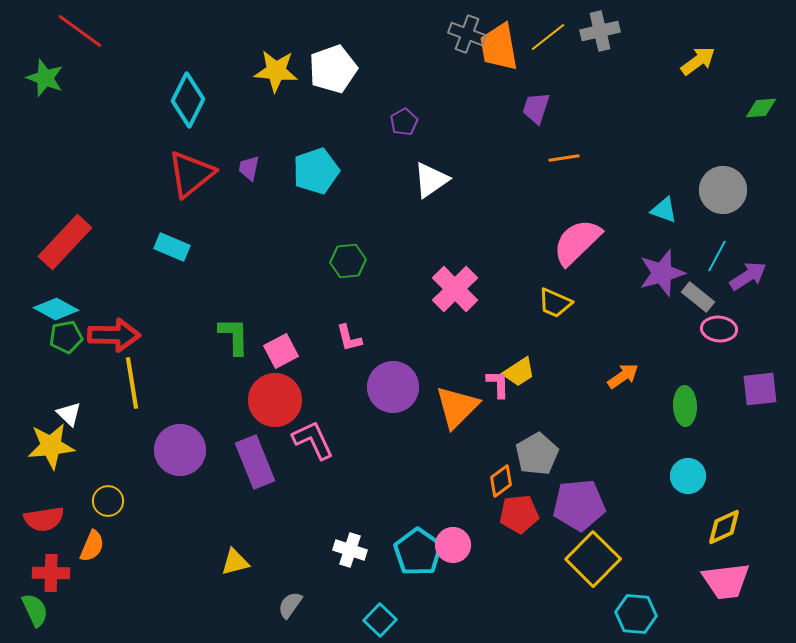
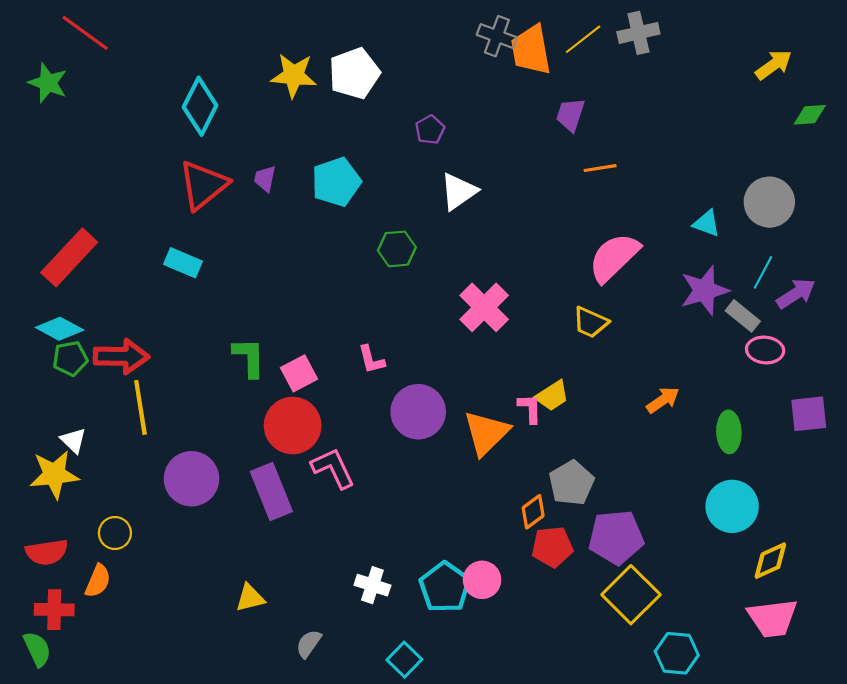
yellow arrow: (698, 61) -> (774, 65), moved
green hexagon: (348, 261) -> (397, 249), moved
cyan circle: (688, 476) -> (732, 506), size x1.4

